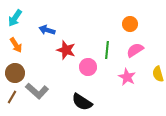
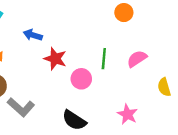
orange circle: (130, 24) -> (124, 13), moved
pink star: (127, 77) -> (127, 114), moved

